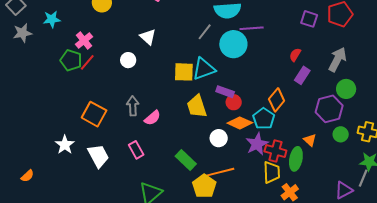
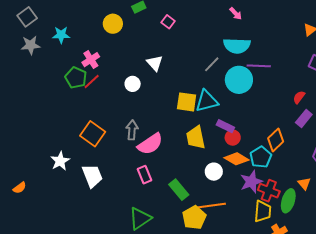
pink semicircle: (152, 118) -> (150, 144), size x1.5
pink rectangle: (136, 150) -> (144, 175), moved

